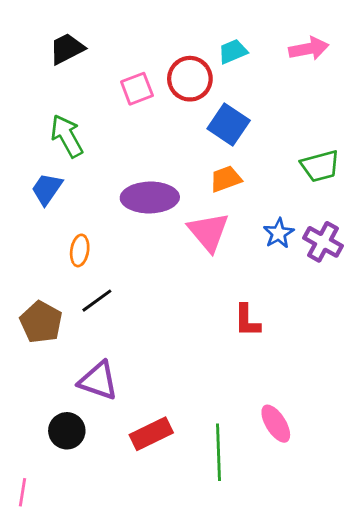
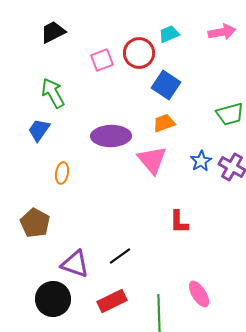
black line: (97, 301) -> (120, 256), moved
black circle: (67, 431) -> (53, 299), size x1.4

